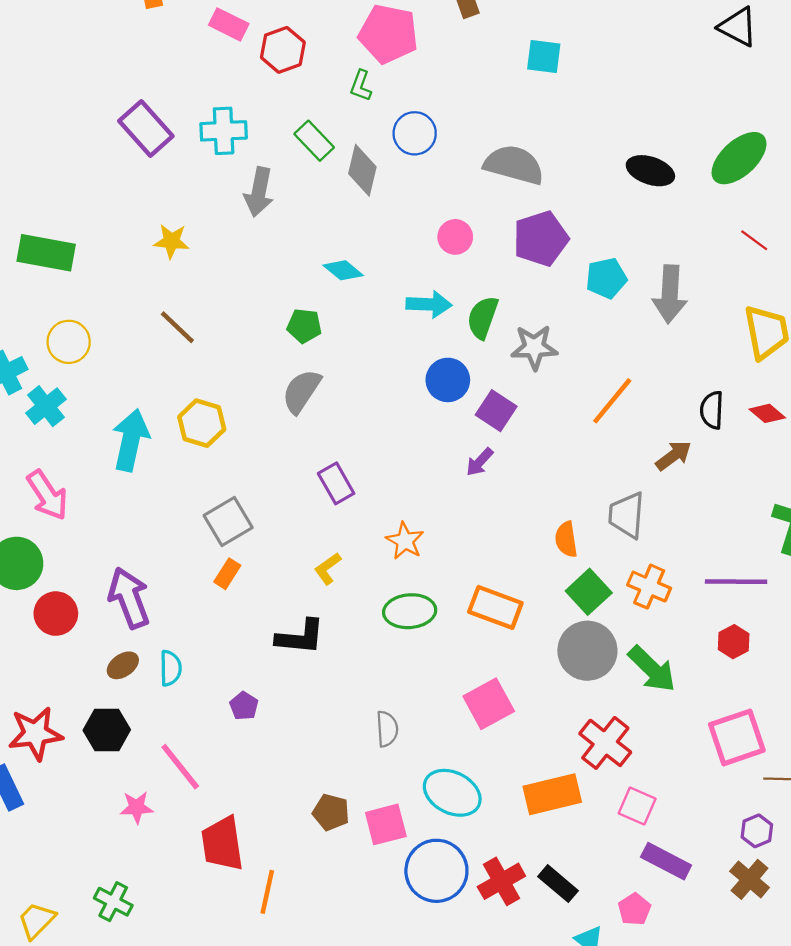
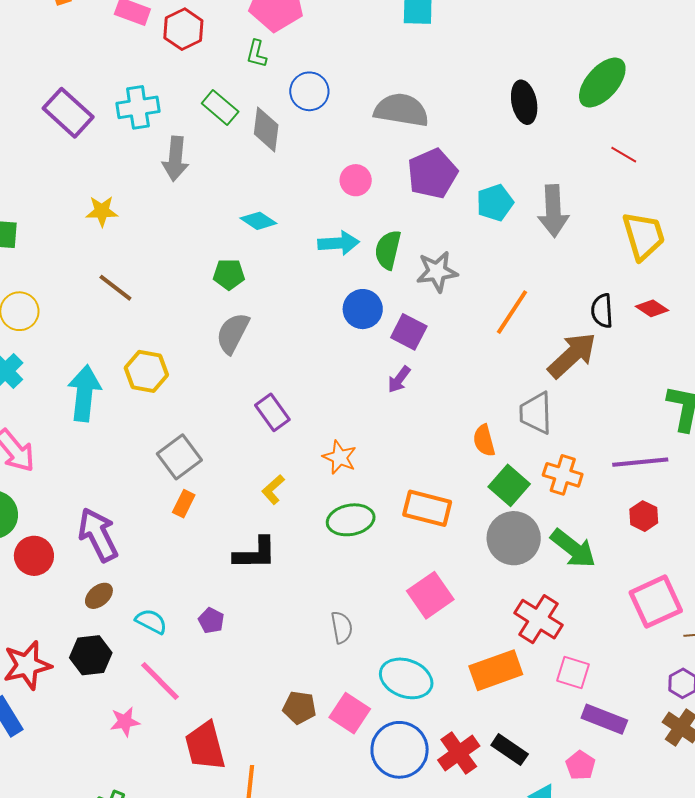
black ellipse: (650, 171) -> (524, 102), turned 66
brown arrow: (674, 456) -> (572, 355), size x1.6
cyan semicircle: (170, 668) -> (151, 621), moved, turned -56
pink square: (386, 824) -> (350, 713), turned -36

